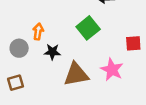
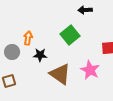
brown triangle: (76, 74) -> (60, 74), turned 45

